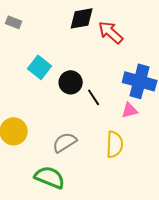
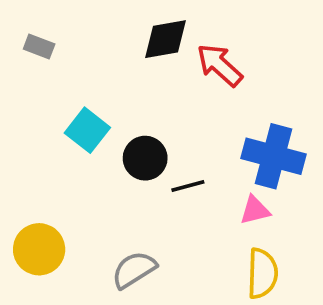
black line: (94, 97) -> (188, 186), turned -72
yellow semicircle: (115, 144) -> (262, 273), moved

